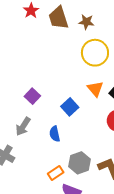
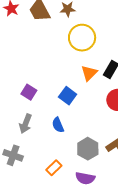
orange triangle: (95, 89) -> (89, 73), turned 36
orange rectangle: (56, 173) -> (54, 168), moved

